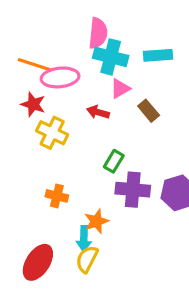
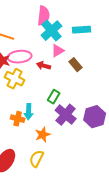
cyan cross: (111, 57) -> (52, 31), turned 35
pink ellipse: (60, 77) -> (20, 57), moved
purple cross: (133, 190) -> (66, 115), turned 35
cyan arrow: (84, 239) -> (29, 112), moved

